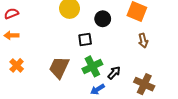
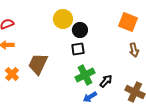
black circle: (103, 19) -> (80, 30), moved
brown trapezoid: (59, 68) -> (38, 64), moved

